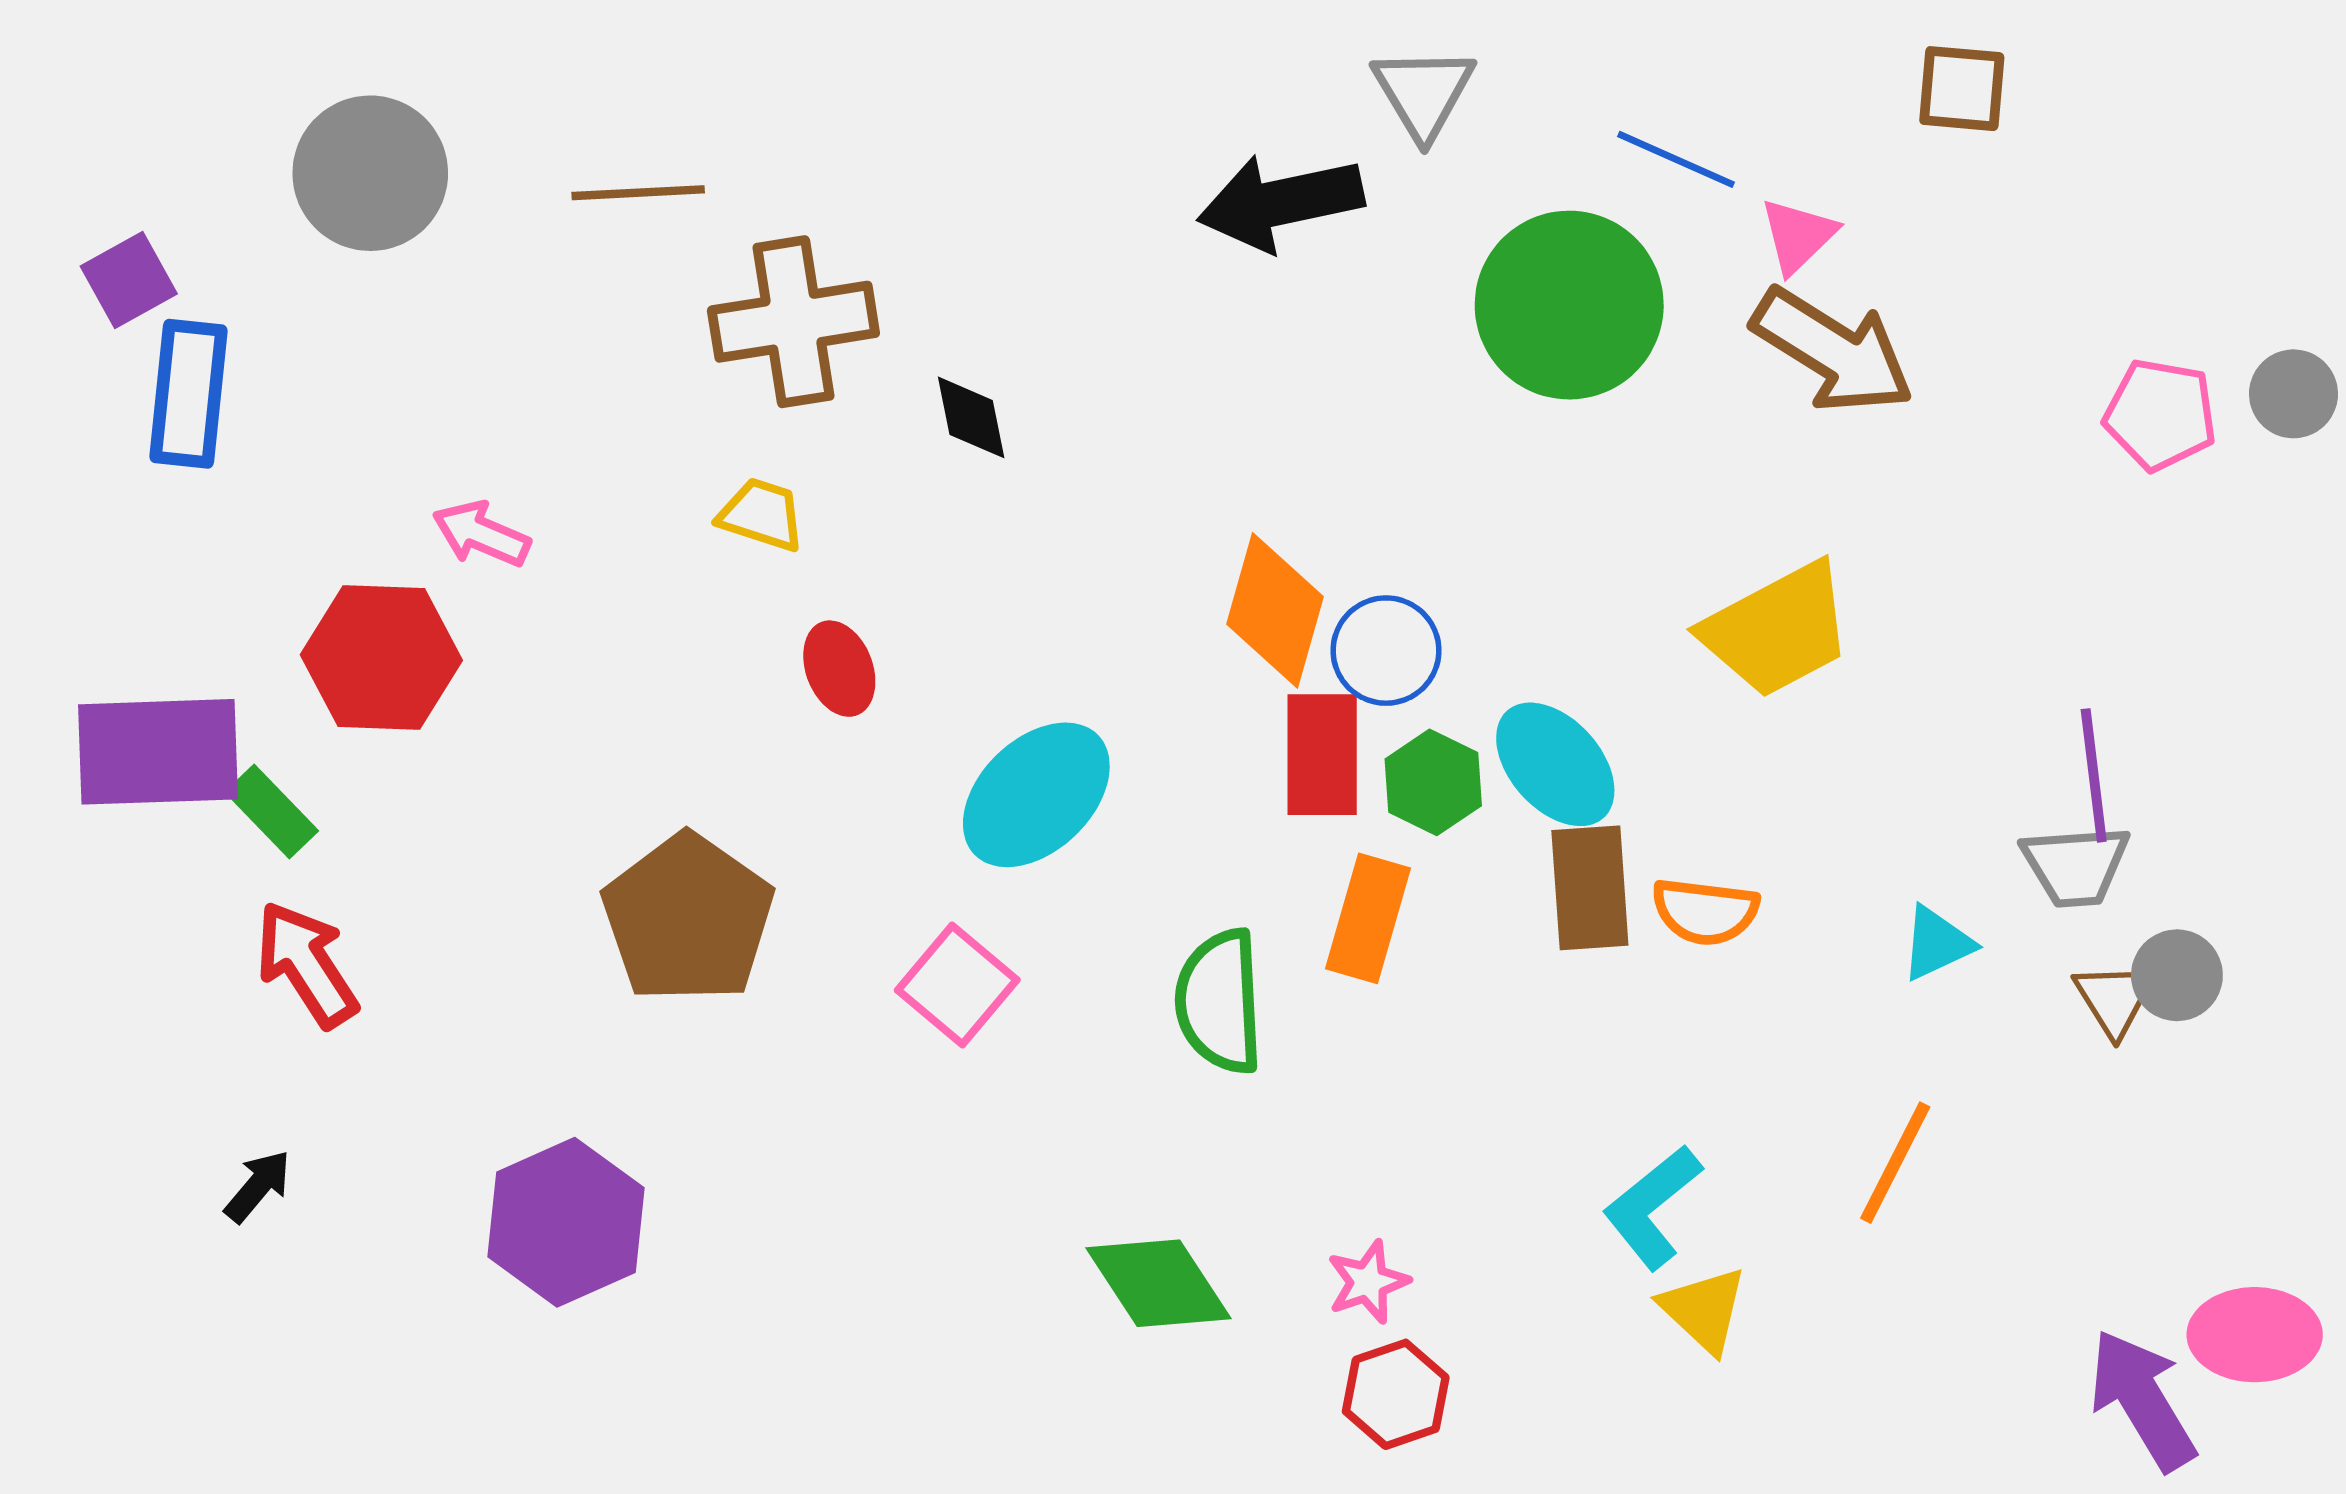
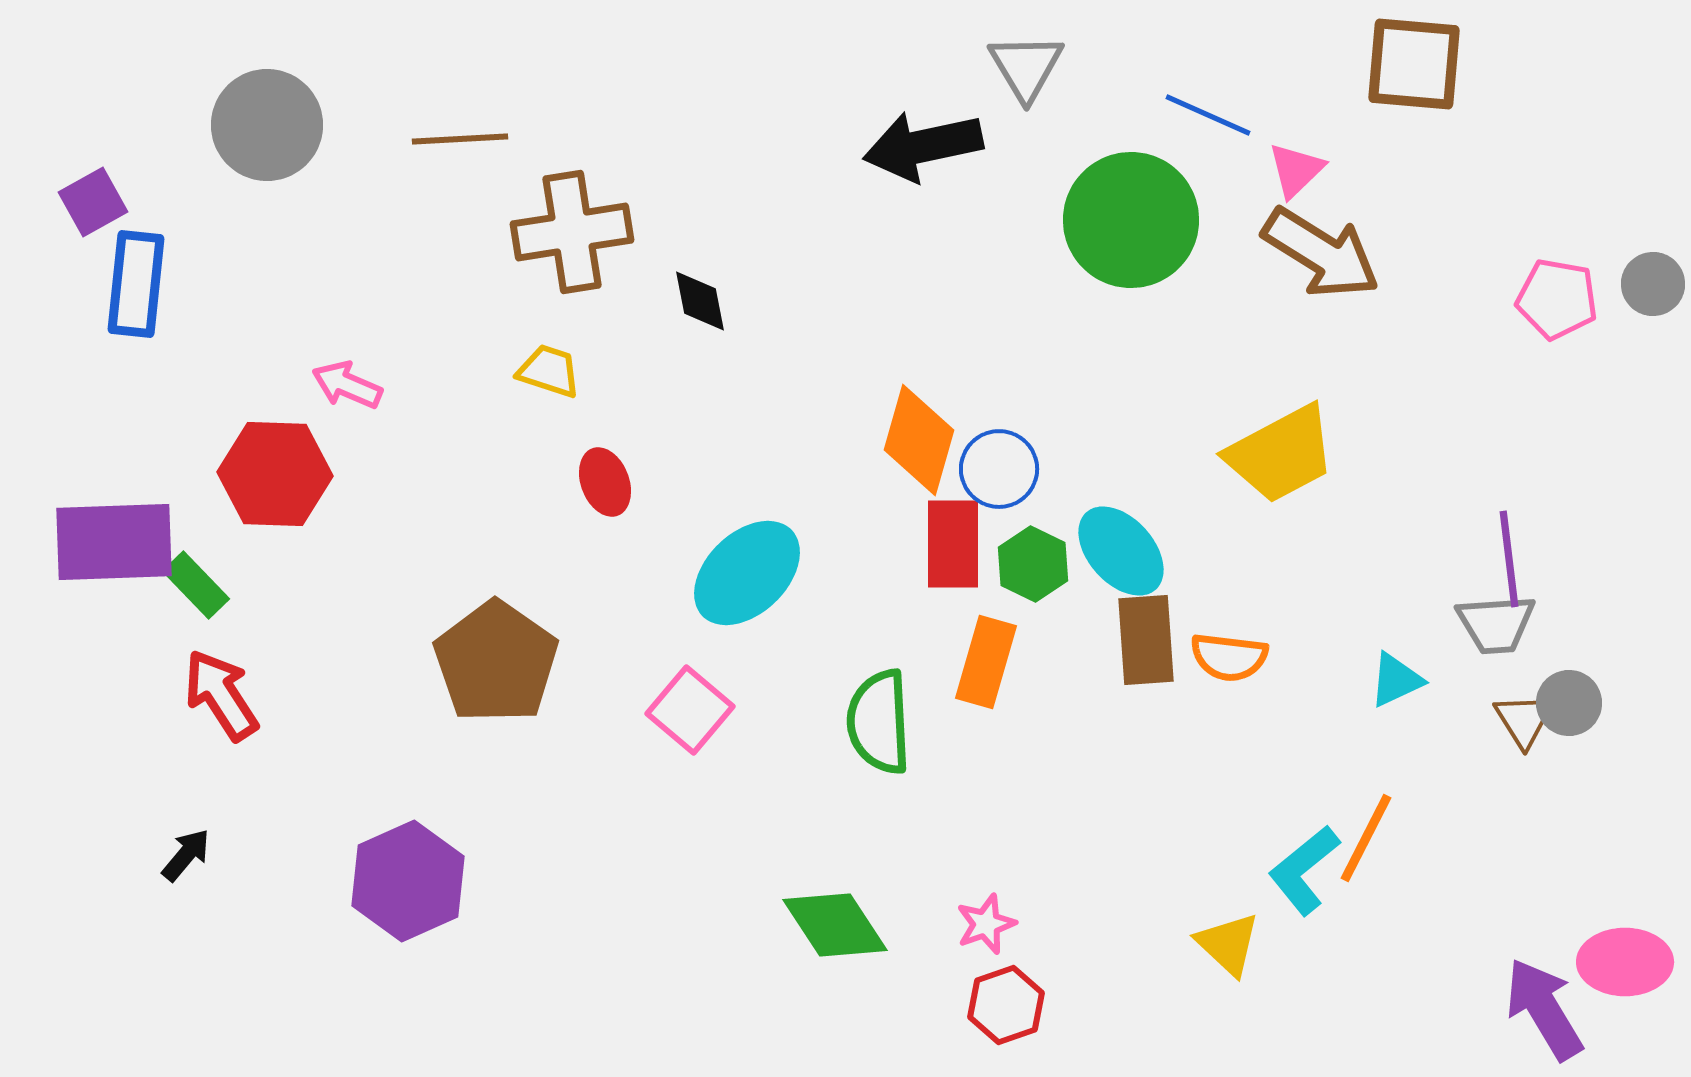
brown square: (1962, 89) -> (1414, 64), size x1.5
cyan L-shape: (1652, 1207) -> (1304, 870), moved

